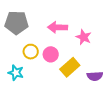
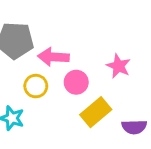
pink arrow: (58, 27) -> (53, 57), moved
pink circle: (51, 54) -> (76, 82), moved

